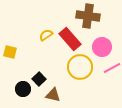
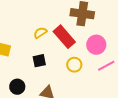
yellow circle: (80, 67) -> (74, 65), size x0.6
black square: (39, 79) -> (39, 61), moved, turned 32

